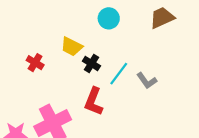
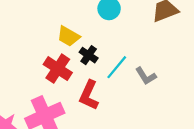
red cross: (35, 63) -> (58, 69), moved, size x1.5

